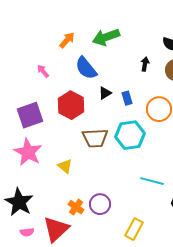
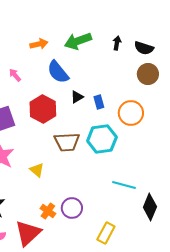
orange arrow: (67, 40) -> (39, 44), turned 36
black arrow: (145, 64) -> (117, 43), moved

